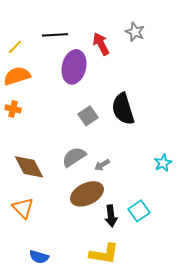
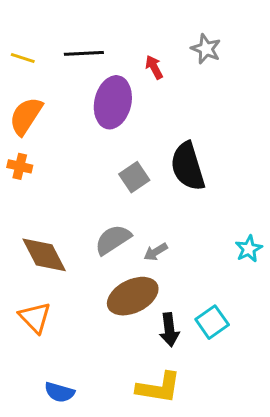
red arrow: (101, 44) -> (154, 67), size x0.7
yellow line: (15, 47) -> (23, 58), moved, turned 63
orange semicircle: (17, 76) -> (26, 116), turned -40

